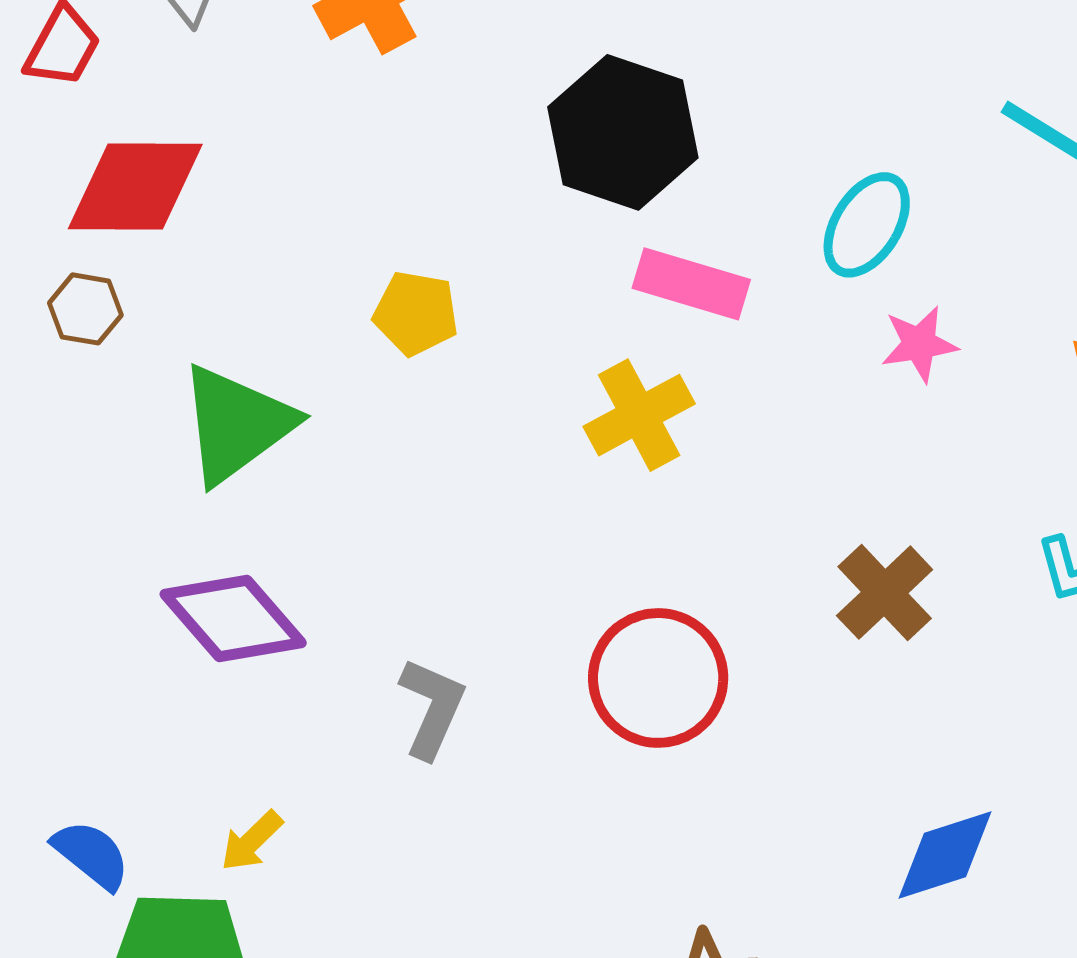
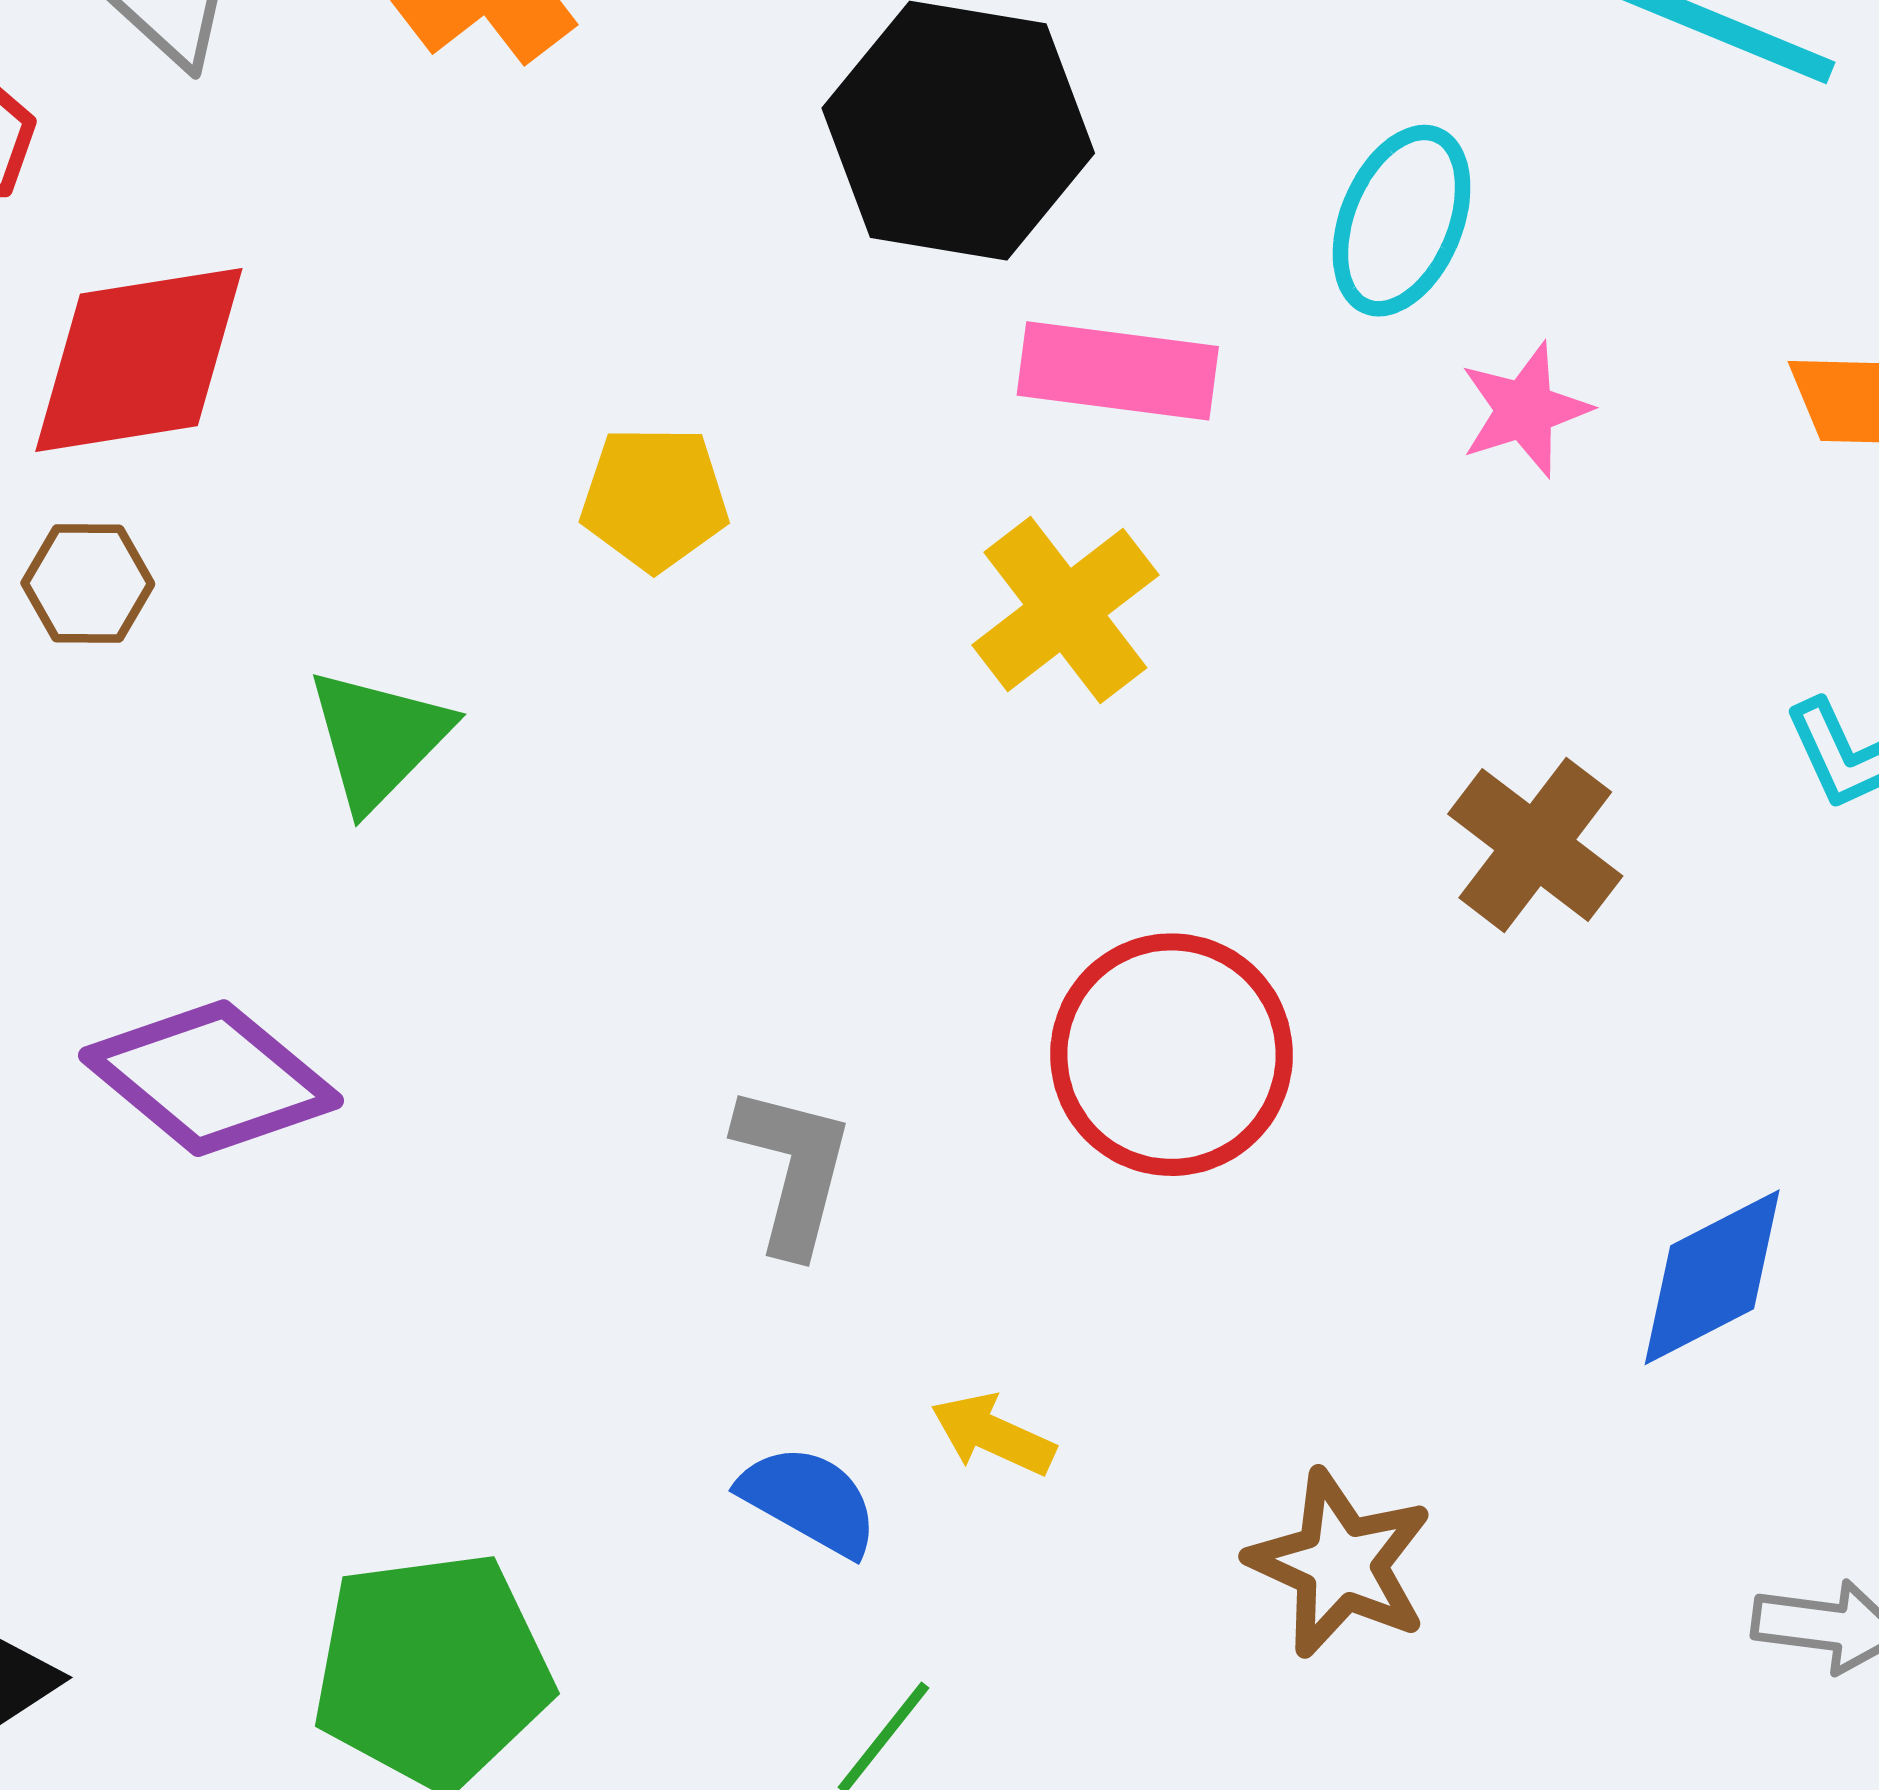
green triangle: (236, 424) -> (378, 738), size x0.7
purple diamond: (233, 619) -> (211, 1078), moved
yellow arrow: (252, 841) -> (993, 1434), moved, turned 78
blue semicircle: (91, 855) -> (809, 1500), moved

